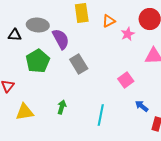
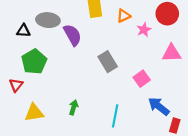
green pentagon: (38, 61) -> (34, 62), moved
gray rectangle: (79, 64) -> (108, 62), moved
blue arrow: (142, 106) -> (159, 106), size x1.5

